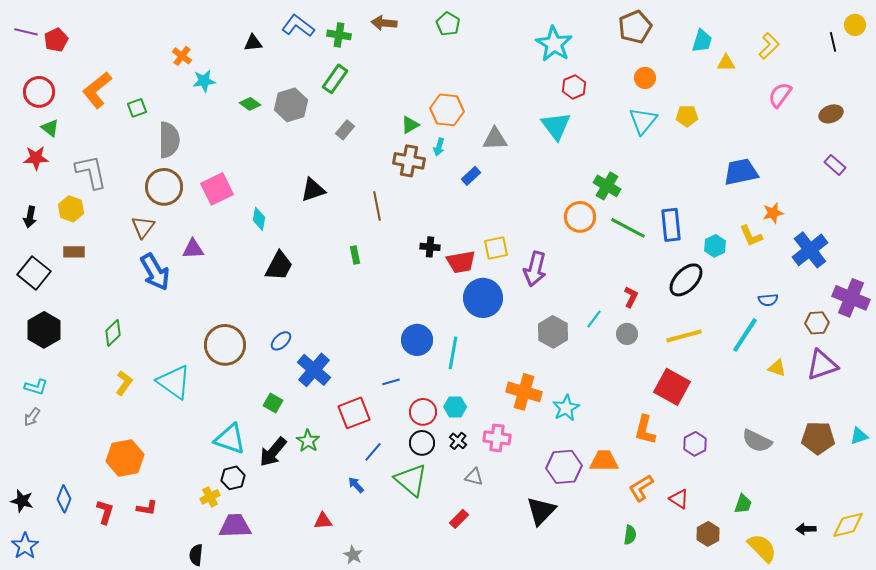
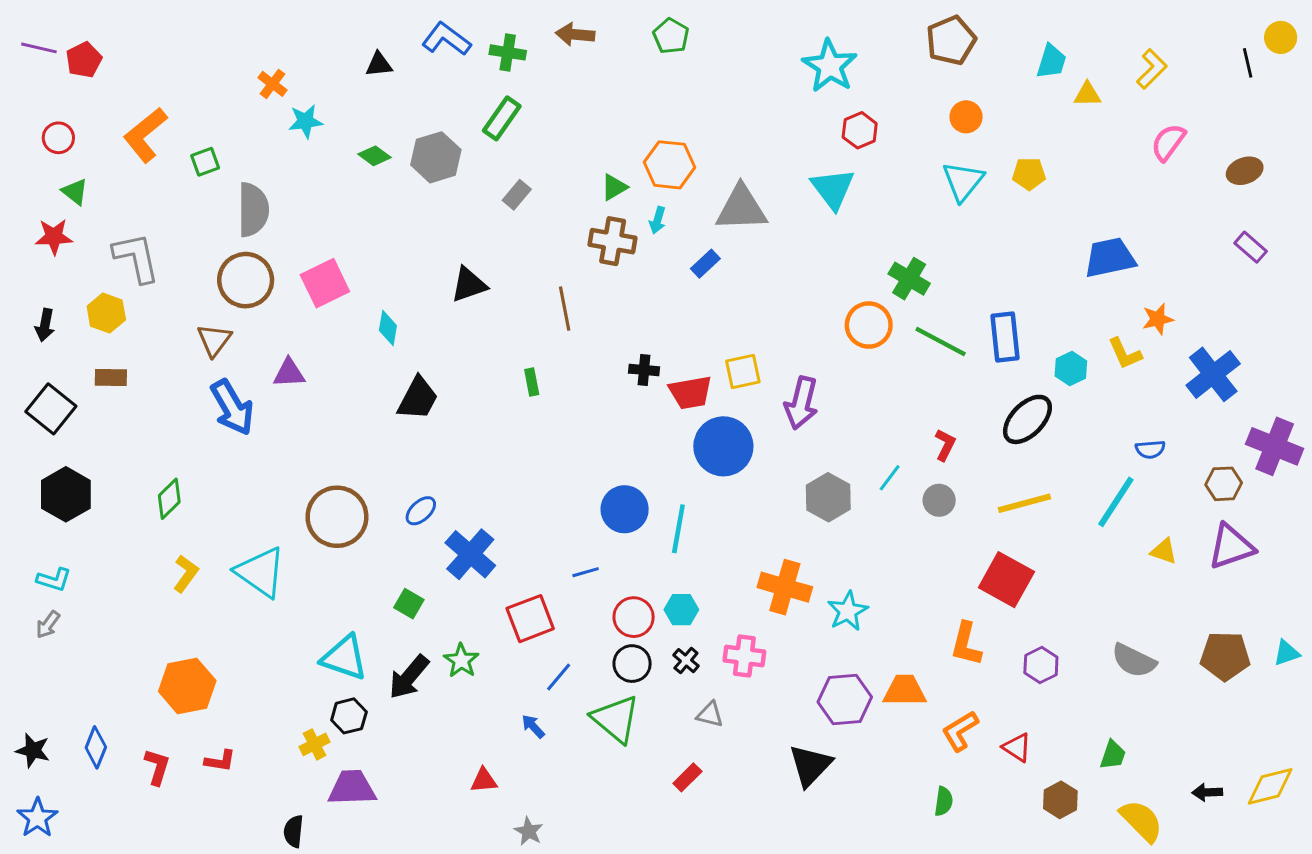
red circle: (39, 92) -> (58, 138), size x0.7
gray triangle: (495, 139) -> (741, 208), size x1.4

